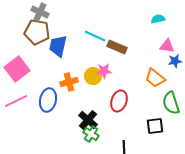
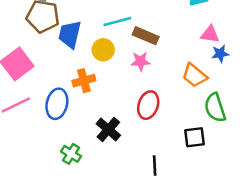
cyan line: (95, 36) -> (117, 21), turned -40
pink star: (104, 71) -> (140, 61), moved
yellow circle: (93, 76) -> (103, 50), moved
green cross: (91, 134) -> (71, 154), moved

